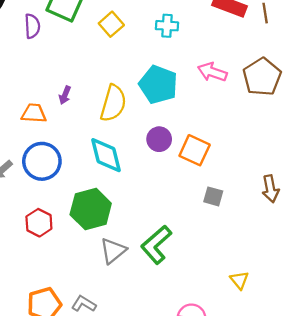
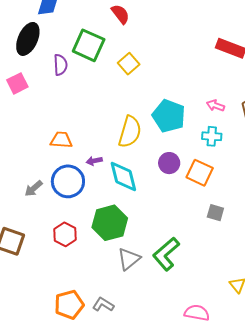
cyan cross: (167, 26) -> (212, 136), moved
pink arrow: (212, 72) -> (215, 106), size x0.7
purple arrow: (65, 95) -> (94, 161), moved, turned 56

